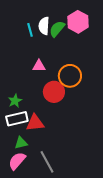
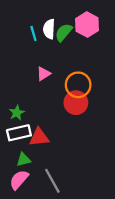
pink triangle: (39, 66) -> (44, 74), turned -32
red circle: (54, 92) -> (76, 103), moved

